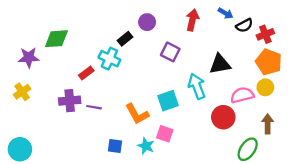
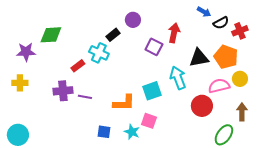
red arrow: (192, 20) -> (174, 33), moved
orange pentagon: (269, 62) -> (226, 57), moved
yellow cross: (22, 92) -> (20, 83), turned 35
orange L-shape: (137, 114) -> (124, 103), turned -60

